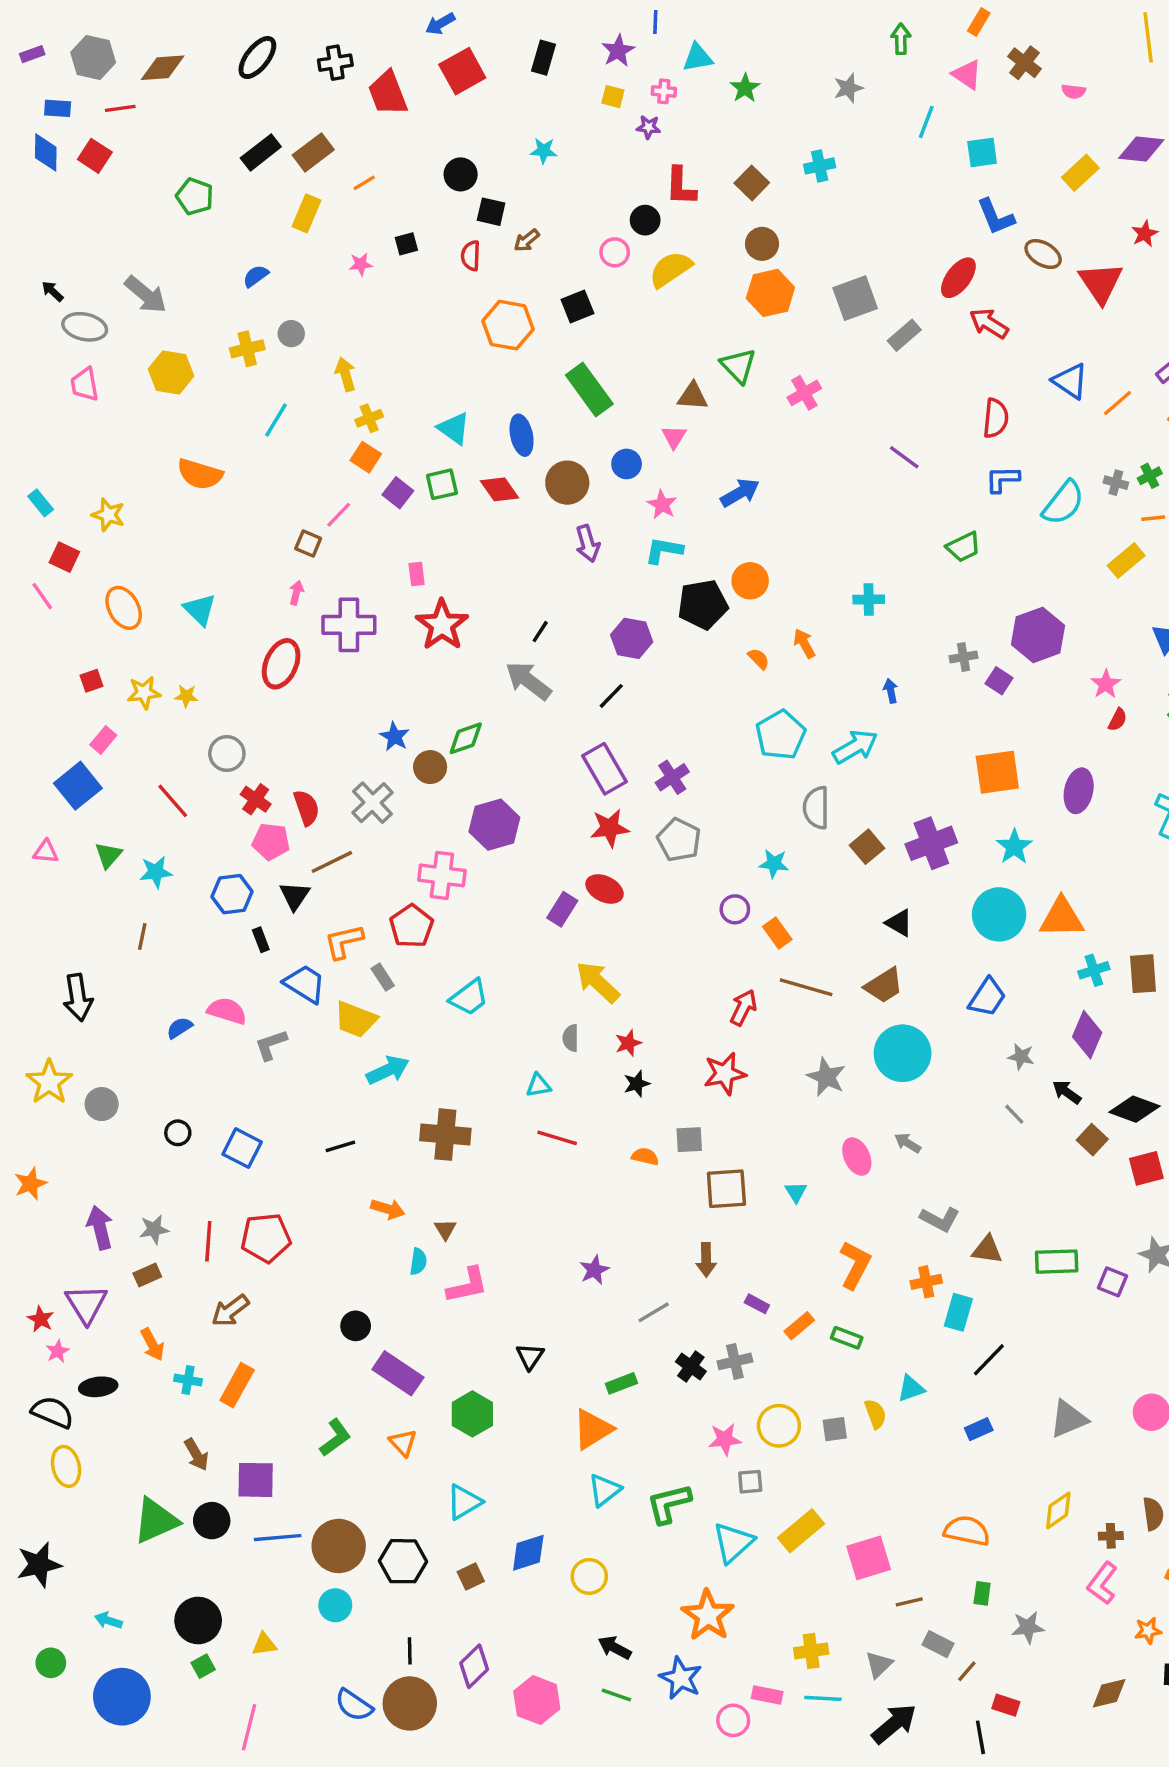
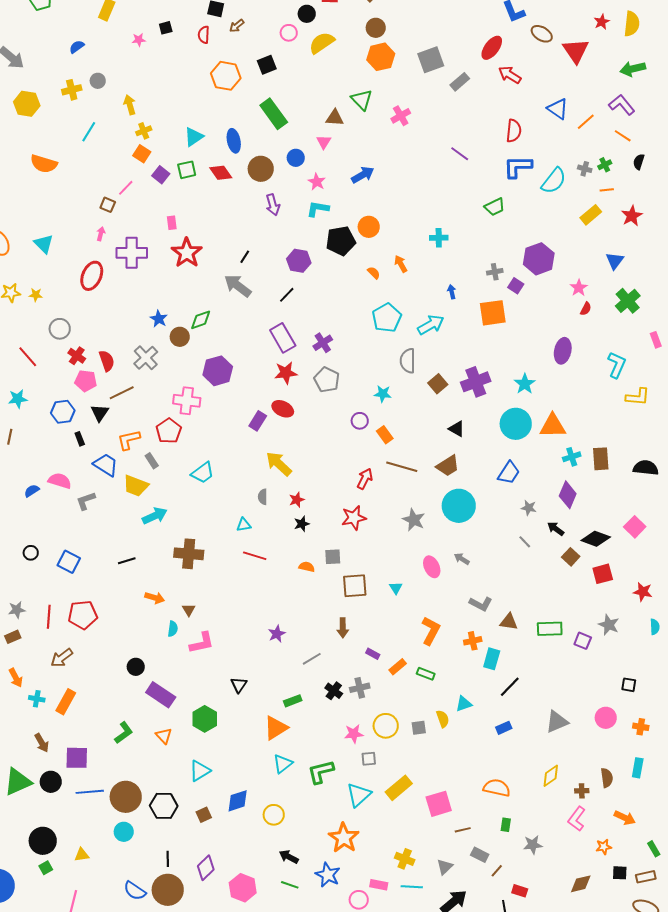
cyan triangle: (454, 428) -> (194, 137), turned 50
blue L-shape: (1002, 479) -> (518, 167), size x1.4
orange square: (997, 772) -> (493, 313), moved
yellow cross: (811, 1651) -> (405, 859), turned 30

